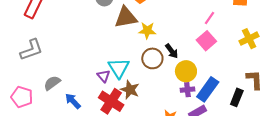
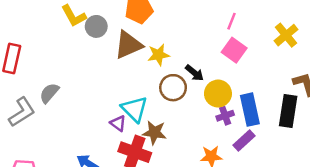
gray semicircle: (52, 83) -> (49, 93), moved
blue rectangle: (208, 89) -> (250, 110), turned -35
black rectangle: (237, 97) -> (288, 111), size x1.4

